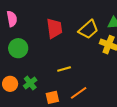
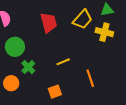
green cross: (30, 83) -> (28, 67), moved
orange line: (79, 93) -> (90, 78), moved, turned -66

